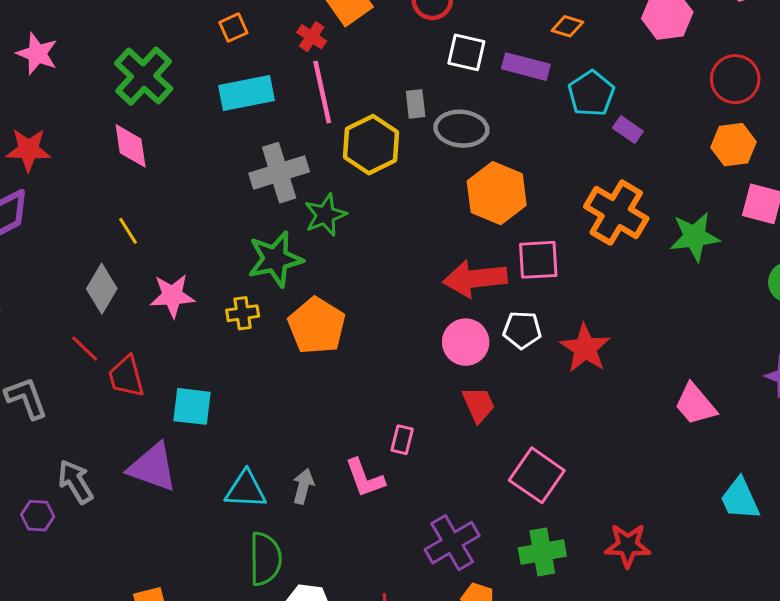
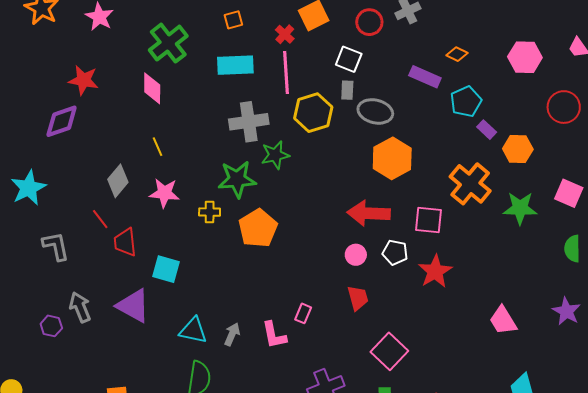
white square: (466, 52) -> (349, 59), moved
orange hexagon: (733, 145) -> (518, 149), moved
yellow line: (128, 231) -> (158, 147), moved
pink square: (538, 260) -> (428, 220), moved
pink circle: (466, 342) -> (356, 255), size x0.7

